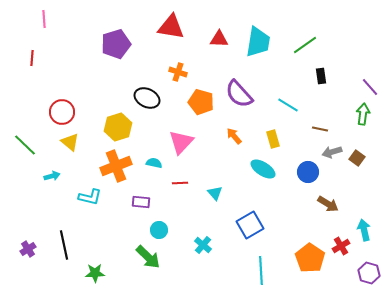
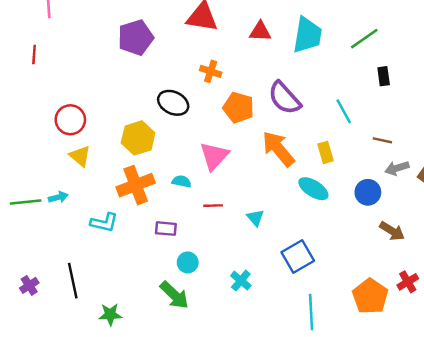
cyan line: (288, 105) -> (344, 111), turned 30
orange arrow: (234, 136) -> (278, 149), size x1.8
green line: (25, 145) -> (26, 202), moved, turned -50

